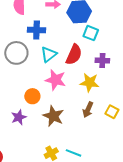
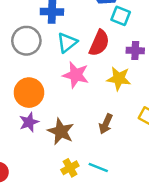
orange circle: (32, 96) -> (29, 93), moved, size x1.5
brown arrow: (88, 110) -> (106, 124), moved
brown star: (53, 116) -> (61, 131), moved

